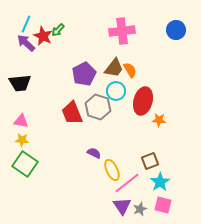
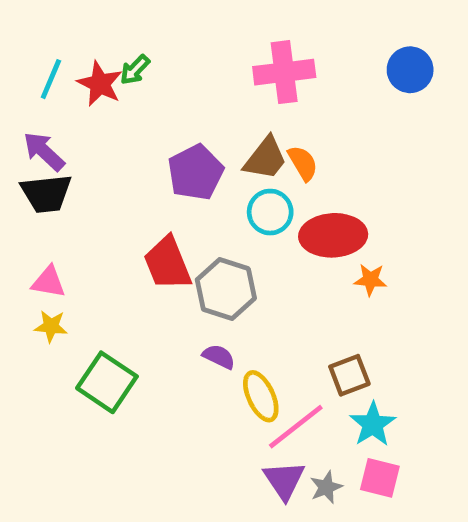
cyan line: (26, 24) -> (51, 79), moved
purple arrow: (26, 43) -> (44, 151), moved
red ellipse: (143, 101) -> (333, 235), turned 72
gray hexagon: (98, 107) -> (226, 289), moved
green square: (25, 164) -> (107, 382), moved

